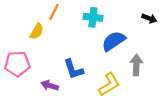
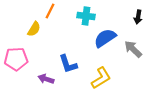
black arrow: (149, 18) -> (138, 17), turned 80
gray arrow: (136, 65) -> (133, 49), moved, turned -48

